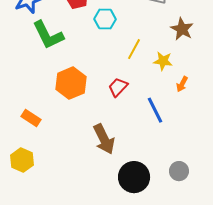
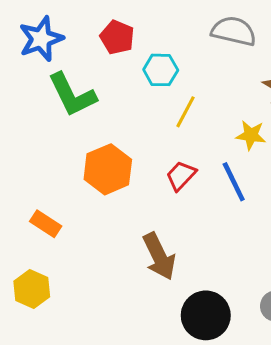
yellow line: (134, 49) -> (186, 112), moved
blue line: (155, 110) -> (234, 182), moved

